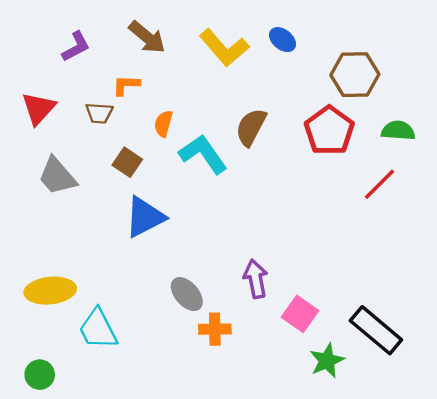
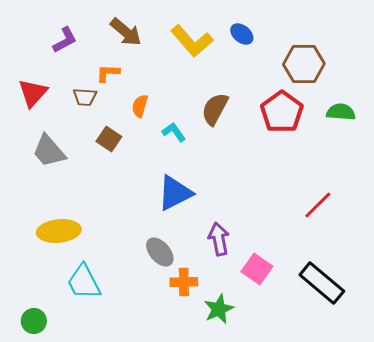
cyan L-shape: (203, 154) -> (174, 132), size x0.6
red line: (379, 184) -> (318, 205), moved
blue triangle: (145, 217) -> (175, 193), moved
yellow ellipse: (50, 291) -> (59, 231), moved
green star: (327, 361) -> (219, 309), moved

